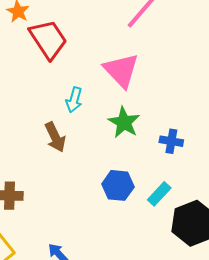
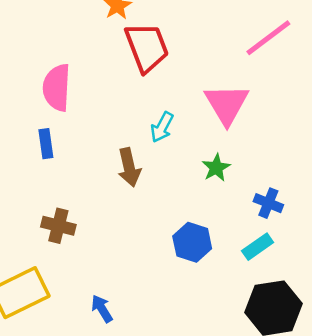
green star: (124, 122) -> (216, 168), size x0.7
cyan rectangle: (159, 194) -> (258, 247), moved

